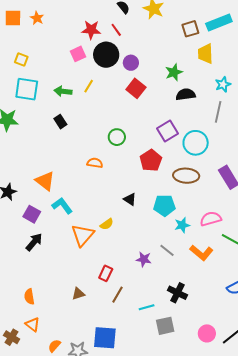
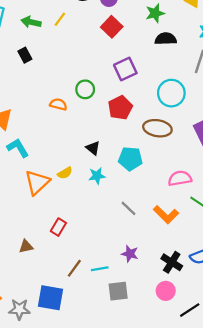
purple square: (167, 131) -> (125, 69), moved
green circle: (117, 137) -> (85, 89), moved
cyan star: (182, 225) -> (97, 176), moved
purple star: (144, 259) -> (130, 254), moved
black cross: (177, 293) -> (172, 262), moved
brown line: (117, 295) -> (74, 268), moved
pink circle: (207, 333) -> (166, 291), moved

